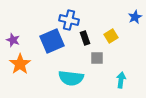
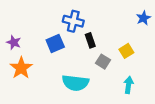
yellow square: (111, 36) -> (126, 51), moved
blue square: (52, 41) -> (55, 43), size x0.7
gray square: (97, 58) -> (103, 62), turned 32

